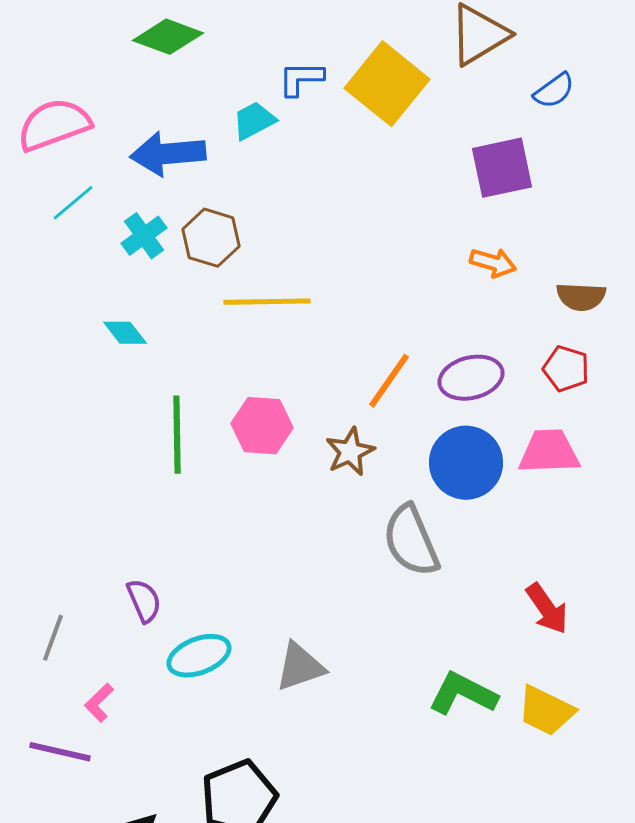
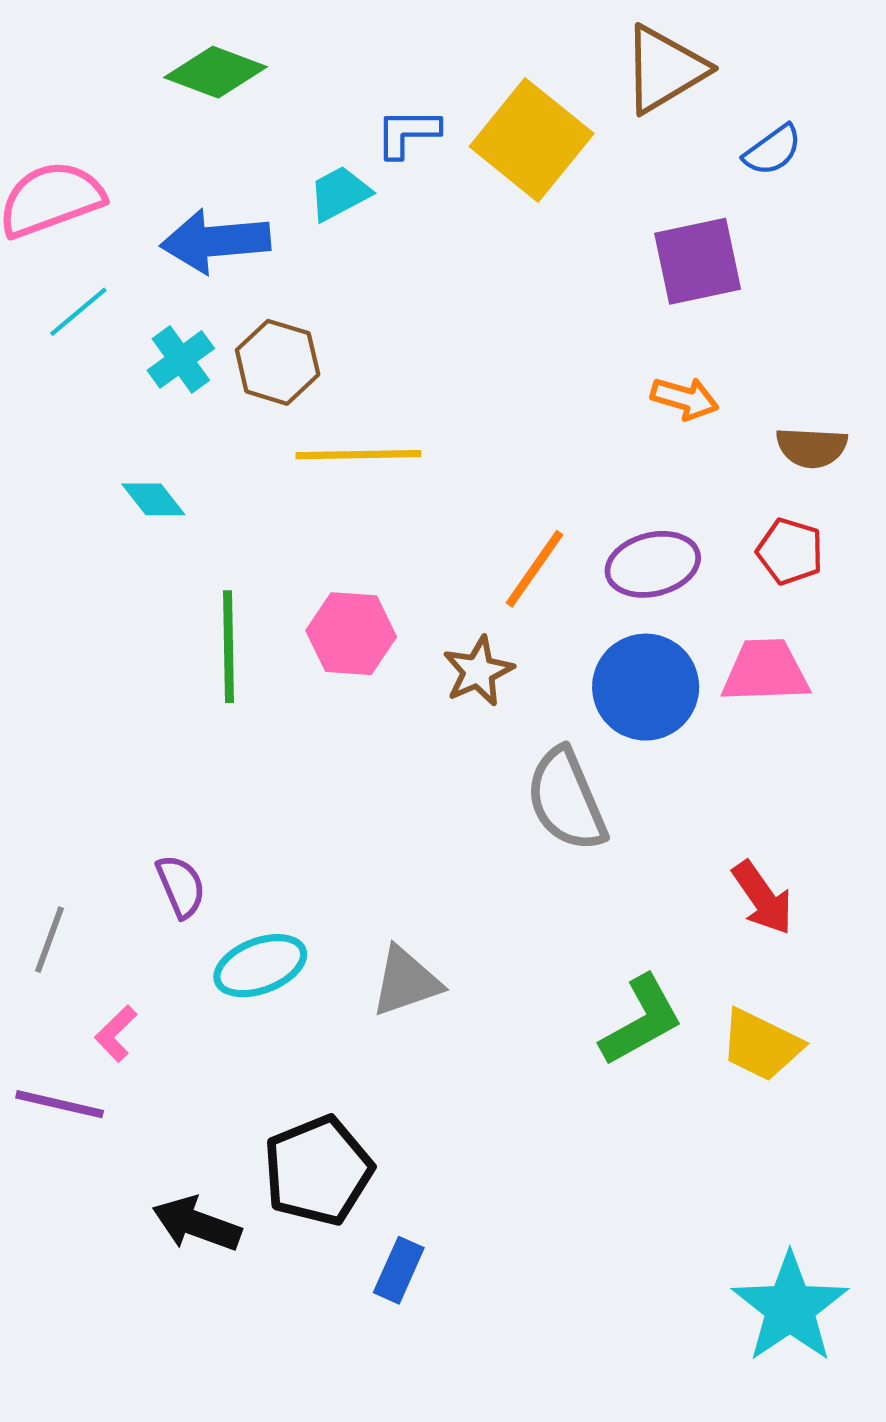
green L-shape: (463, 694) -> (641, 1020), turned 124

